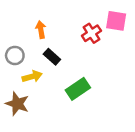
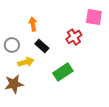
red cross: (91, 33) -> (74, 37), moved
brown star: (17, 104) -> (14, 84), turned -30

